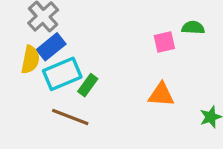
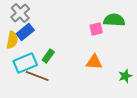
green semicircle: (193, 28) -> (114, 20), size x1.5
cyan rectangle: (62, 74) -> (25, 63), moved

